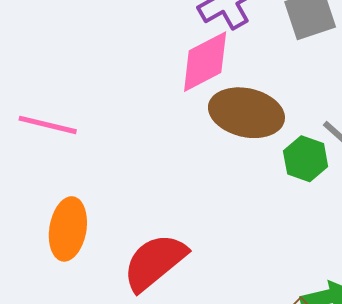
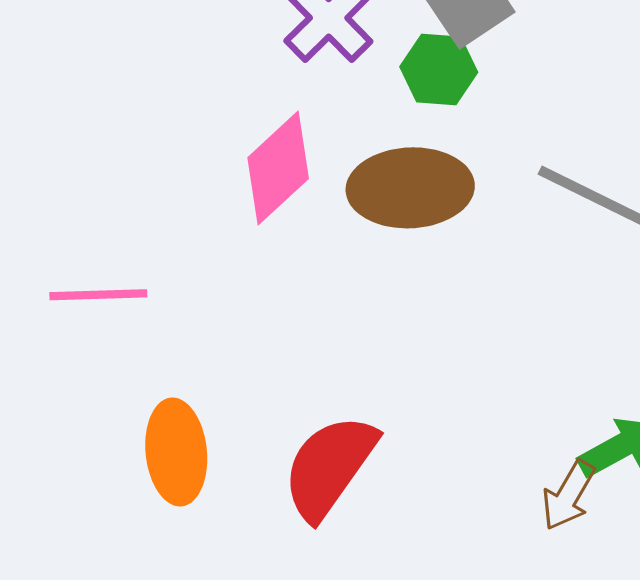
pink diamond: (205, 62) -> (278, 168), moved
green hexagon: (306, 159) -> (439, 69), moved

